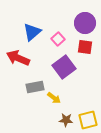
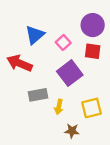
yellow arrow: (54, 98) -> (59, 107), turned 64
yellow square: (88, 120) -> (92, 108), moved

